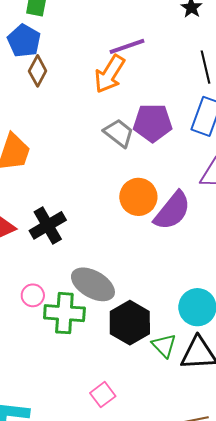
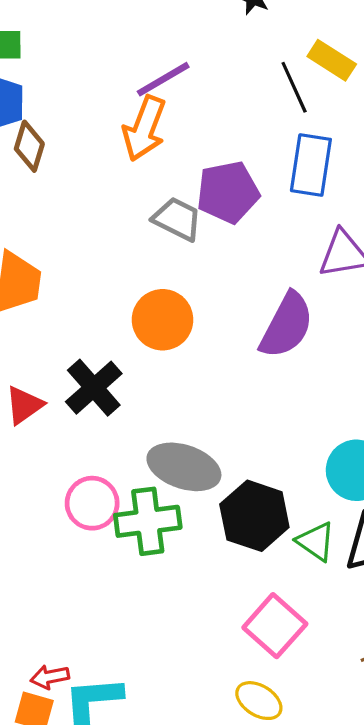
orange circle: (138, 197) -> (163, 320), moved
pink circle: (33, 295) -> (92, 503), size x1.4
pink square: (103, 395) -> (275, 626), moved, size x1.5

